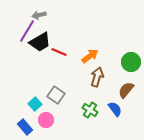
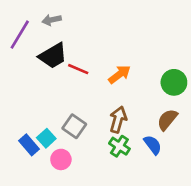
purple line: (27, 31) -> (20, 35), moved
brown arrow: (97, 77) -> (118, 120), moved
blue rectangle: (25, 127) -> (29, 145), moved

